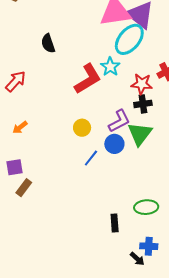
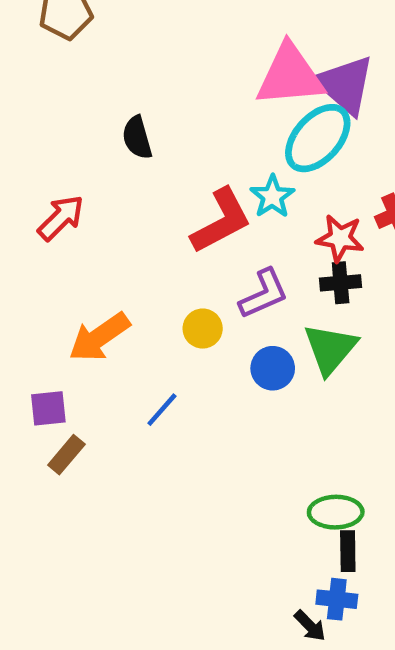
purple L-shape: (119, 121) -> (264, 294), moved
orange arrow: (20, 127) -> (99, 337), moved, size x1.8
blue line: (91, 158) -> (162, 410), moved
black rectangle: (115, 223) -> (348, 551), moved

